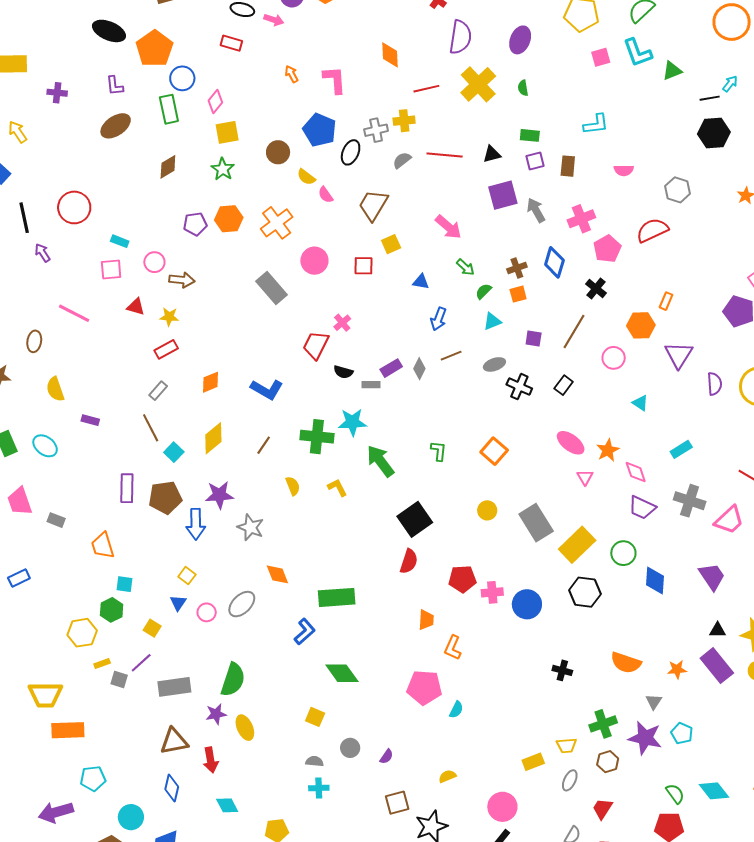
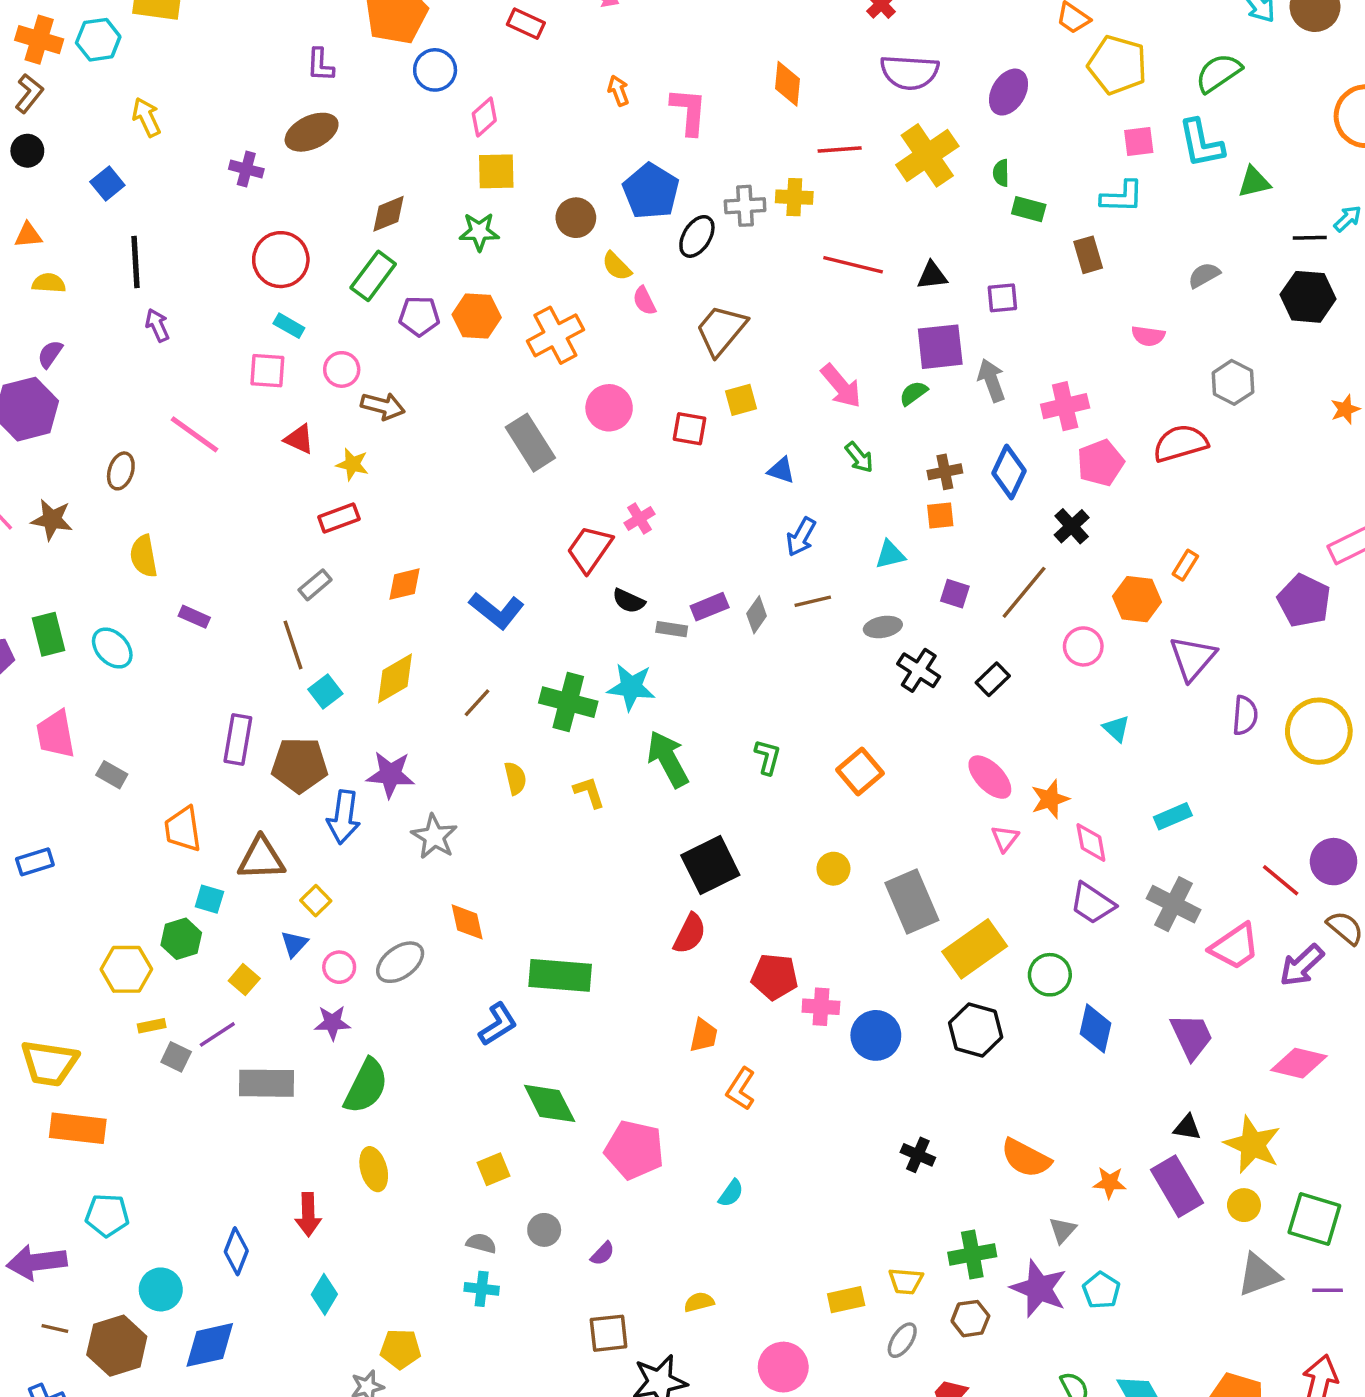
purple semicircle: (460, 37) -> (909, 72), turned 76
purple cross: (57, 93) -> (246, 169), moved
green rectangle: (169, 109) -> (373, 276), moved, turned 40
cyan L-shape: (596, 124) -> (1122, 197), moved
green rectangle: (530, 135) -> (1029, 209), moved
gray semicircle: (402, 160) -> (1204, 275), moved
brown rectangle: (568, 166) -> (1088, 255), moved, turned -30
green star: (223, 169) -> (479, 232), turned 30
red circle: (74, 207) -> (281, 260), moved
green semicircle: (483, 291) -> (913, 393), moved
pink pentagon: (424, 687) -> (634, 1150), moved
purple star: (216, 714) -> (332, 1023), moved
yellow square: (315, 717) -> (494, 1169), turned 36
brown triangle: (174, 741) -> (261, 858), moved
cyan diamond: (227, 805) -> (324, 1294), turned 50

